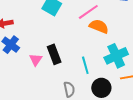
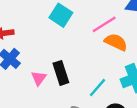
cyan line: (85, 65) -> (98, 88), turned 54

